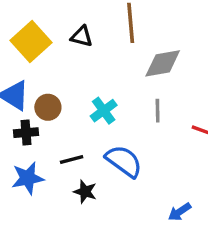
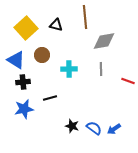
brown circle: (48, 107) -> (42, 55), moved
cyan cross: (104, 111) -> (69, 69), turned 35
blue semicircle: (124, 161) -> (94, 128), moved, size x0.7
black star: (85, 192) -> (72, 126), moved

